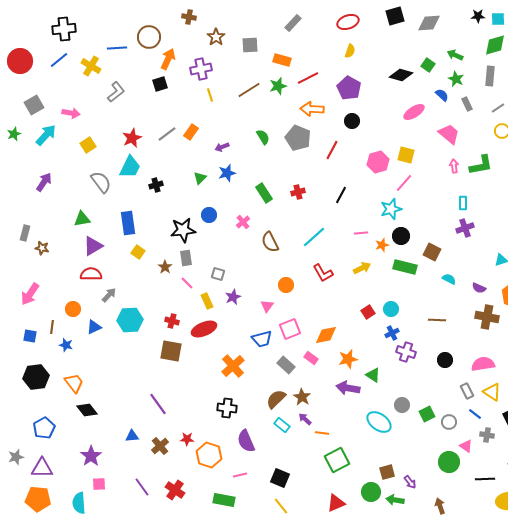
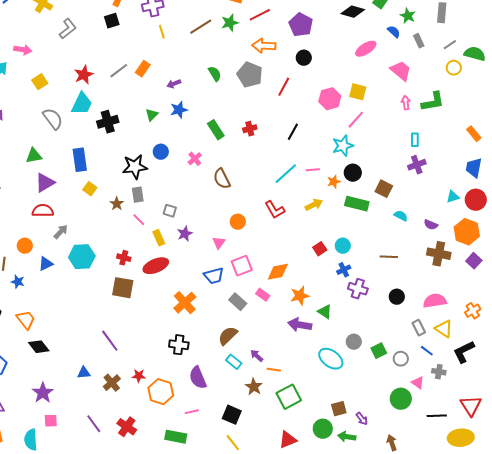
black cross: (156, 185) -> (108, 122), size x1.5
cyan line: (314, 237) -> (286, 174), moved
brown star: (302, 397) -> (254, 387), moved

